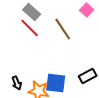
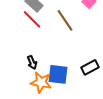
black arrow: (17, 83) -> (32, 62), moved

